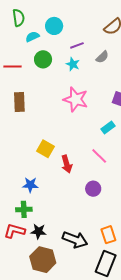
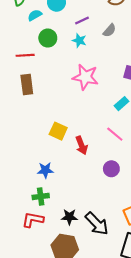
red line: (13, 67) -> (25, 55), moved
black star: (38, 231) -> (69, 217), moved
black arrow: (75, 240) -> (97, 224), turned 30

